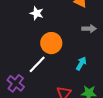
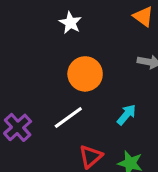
white line: (37, 64) -> (68, 117), moved

